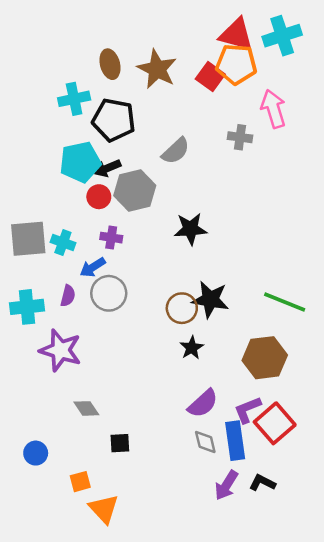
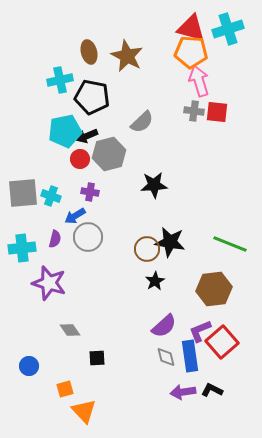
red square: (210, 77) -> (217, 112), moved, turned -30
pink arrow: (273, 109) -> (199, 81), moved
purple arrow: (226, 485) -> (183, 392), turned 50

